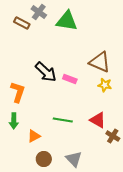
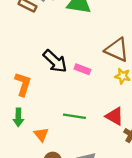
orange triangle: (34, 136) -> (41, 135), turned -40

